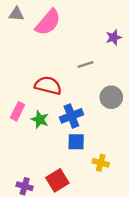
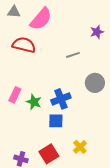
red semicircle: (48, 86) -> (24, 45), moved
blue square: (76, 142) -> (56, 121), moved
yellow cross: (101, 163) -> (80, 147), moved, turned 32

